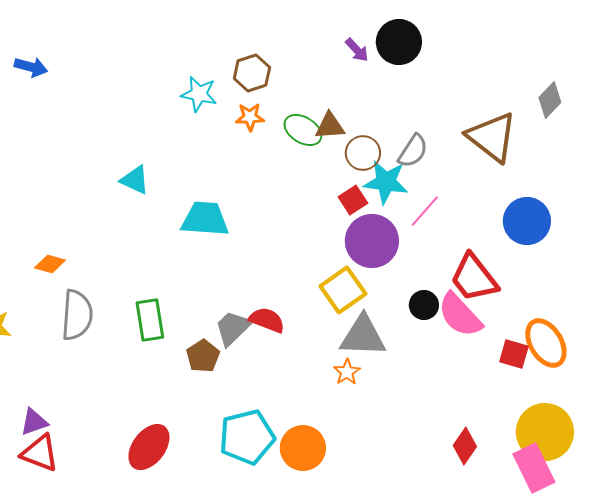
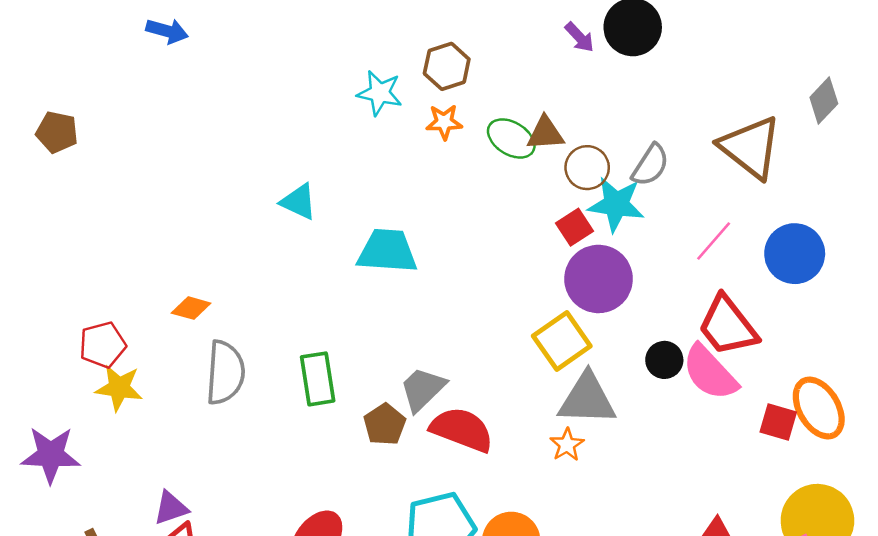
blue arrow: (31, 67) -> (167, 31), moved
pink line: (425, 211) -> (714, 241), moved
red semicircle: (267, 320) -> (462, 430), moved, size x1.4

